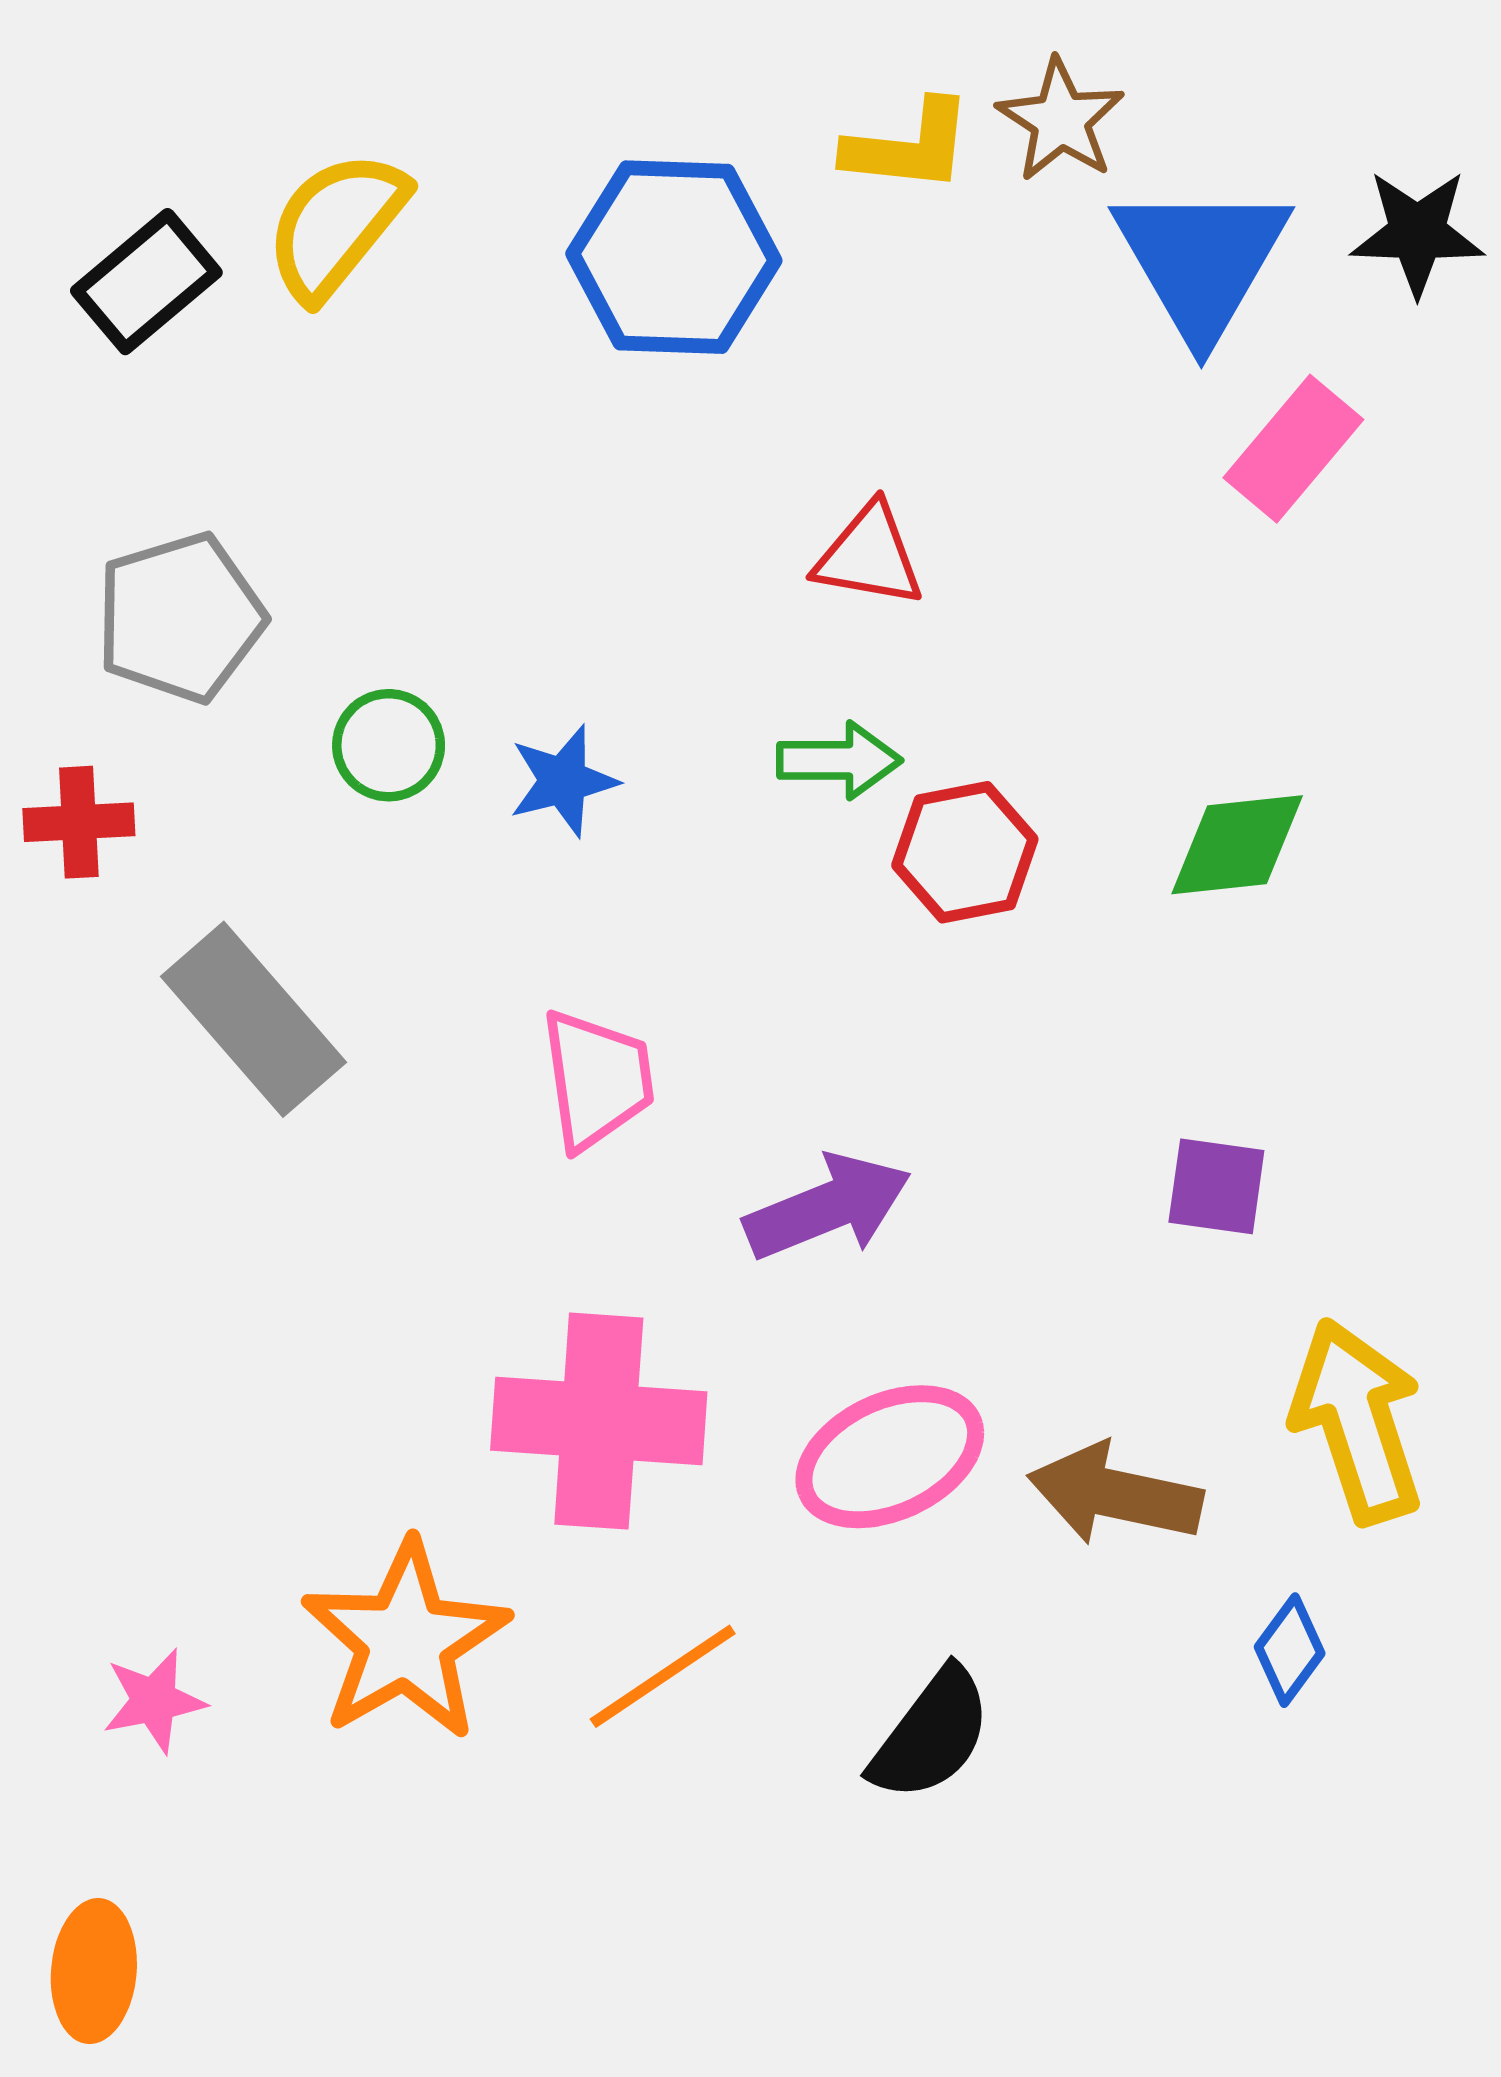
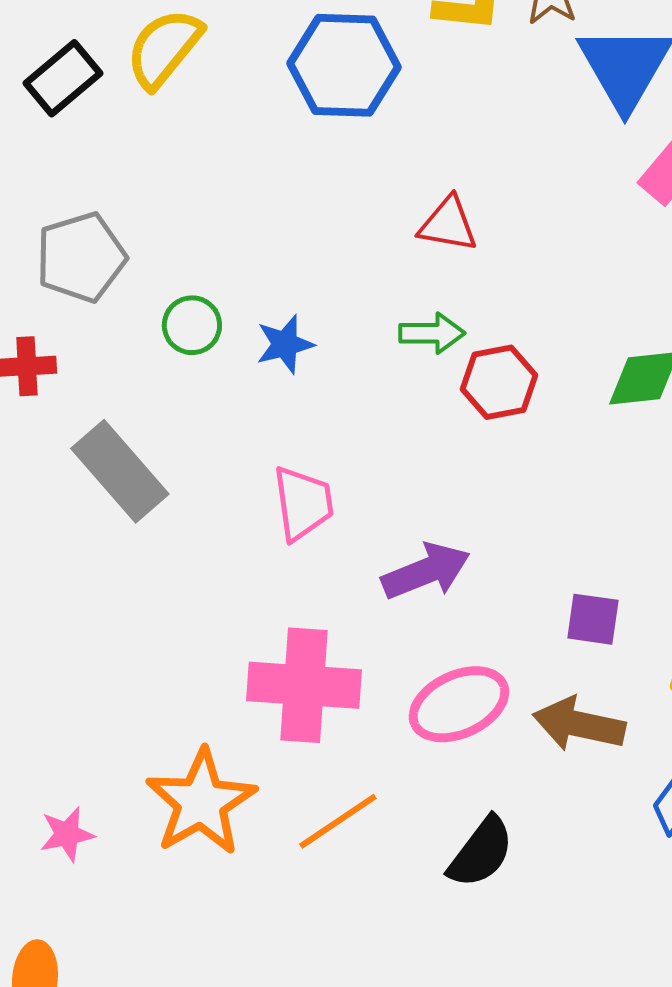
purple square: (1216, 1186) -> (593, 619), moved

